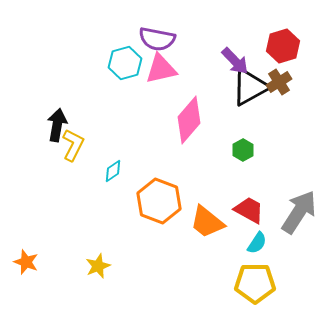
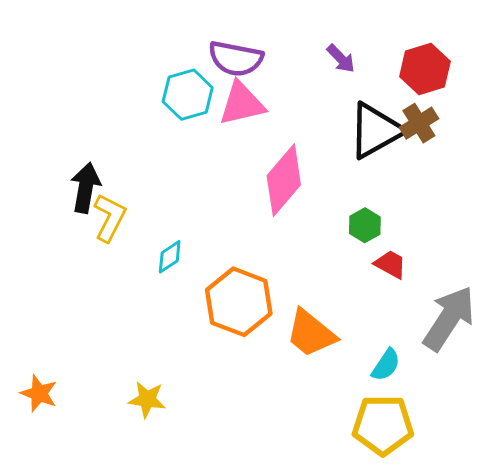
purple arrow: (235, 61) -> (341, 59), moved, size x0.7
red trapezoid: (249, 210) -> (390, 264), moved, size x0.7
yellow star: (98, 266) -> (147, 399), turned 30

